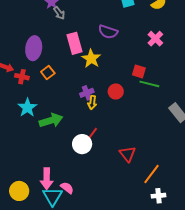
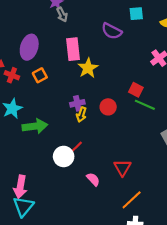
purple semicircle: (108, 32) -> (112, 31), moved
red triangle: (128, 154) -> (122, 168), moved
pink semicircle: (67, 188) -> (93, 179), moved

